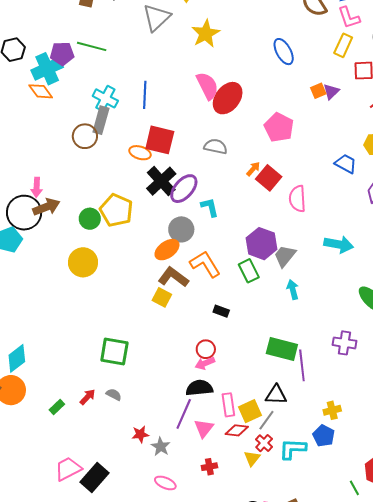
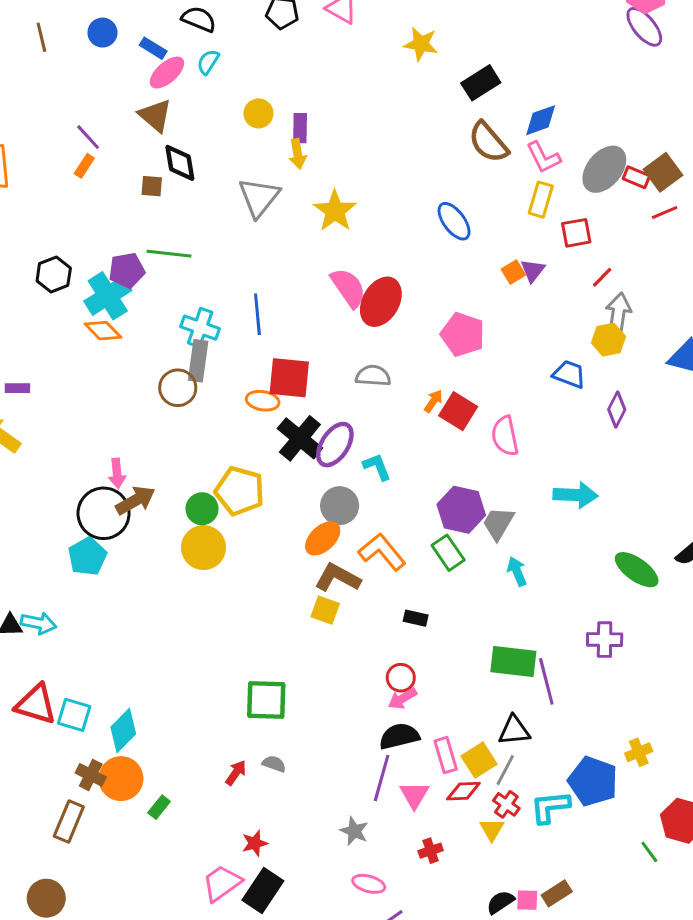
yellow circle: (83, 262) -> (204, 548), moved
green rectangle: (57, 407) -> (159, 807), moved
yellow cross: (332, 410) -> (639, 752), moved
red star: (140, 434) -> (255, 843), moved
blue pentagon: (324, 436) -> (593, 781), size x1.5

